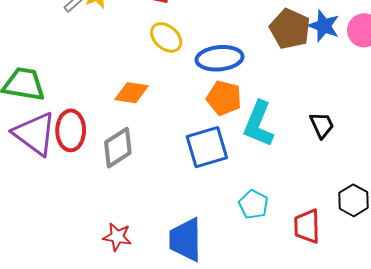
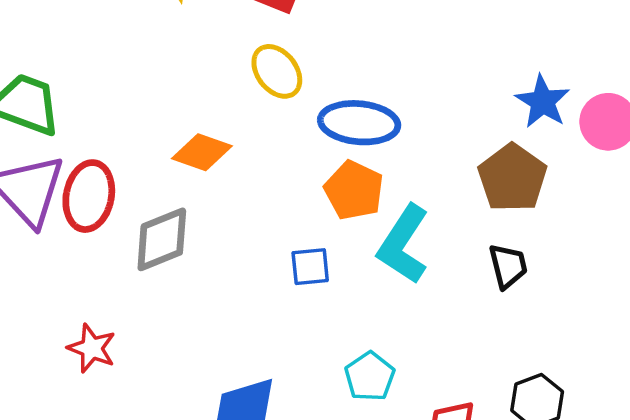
brown pentagon: (290, 29) -> (512, 178), moved
blue square: (207, 147) -> (310, 267), size x0.6
red star: (117, 237) -> (92, 348), moved

